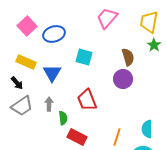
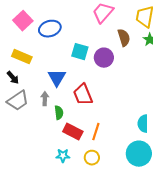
brown semicircle: (128, 57) -> (124, 38), moved
blue triangle: (52, 73) -> (57, 78), moved
purple circle: (123, 79) -> (104, 58), moved
orange line: (117, 137) -> (96, 132), moved

